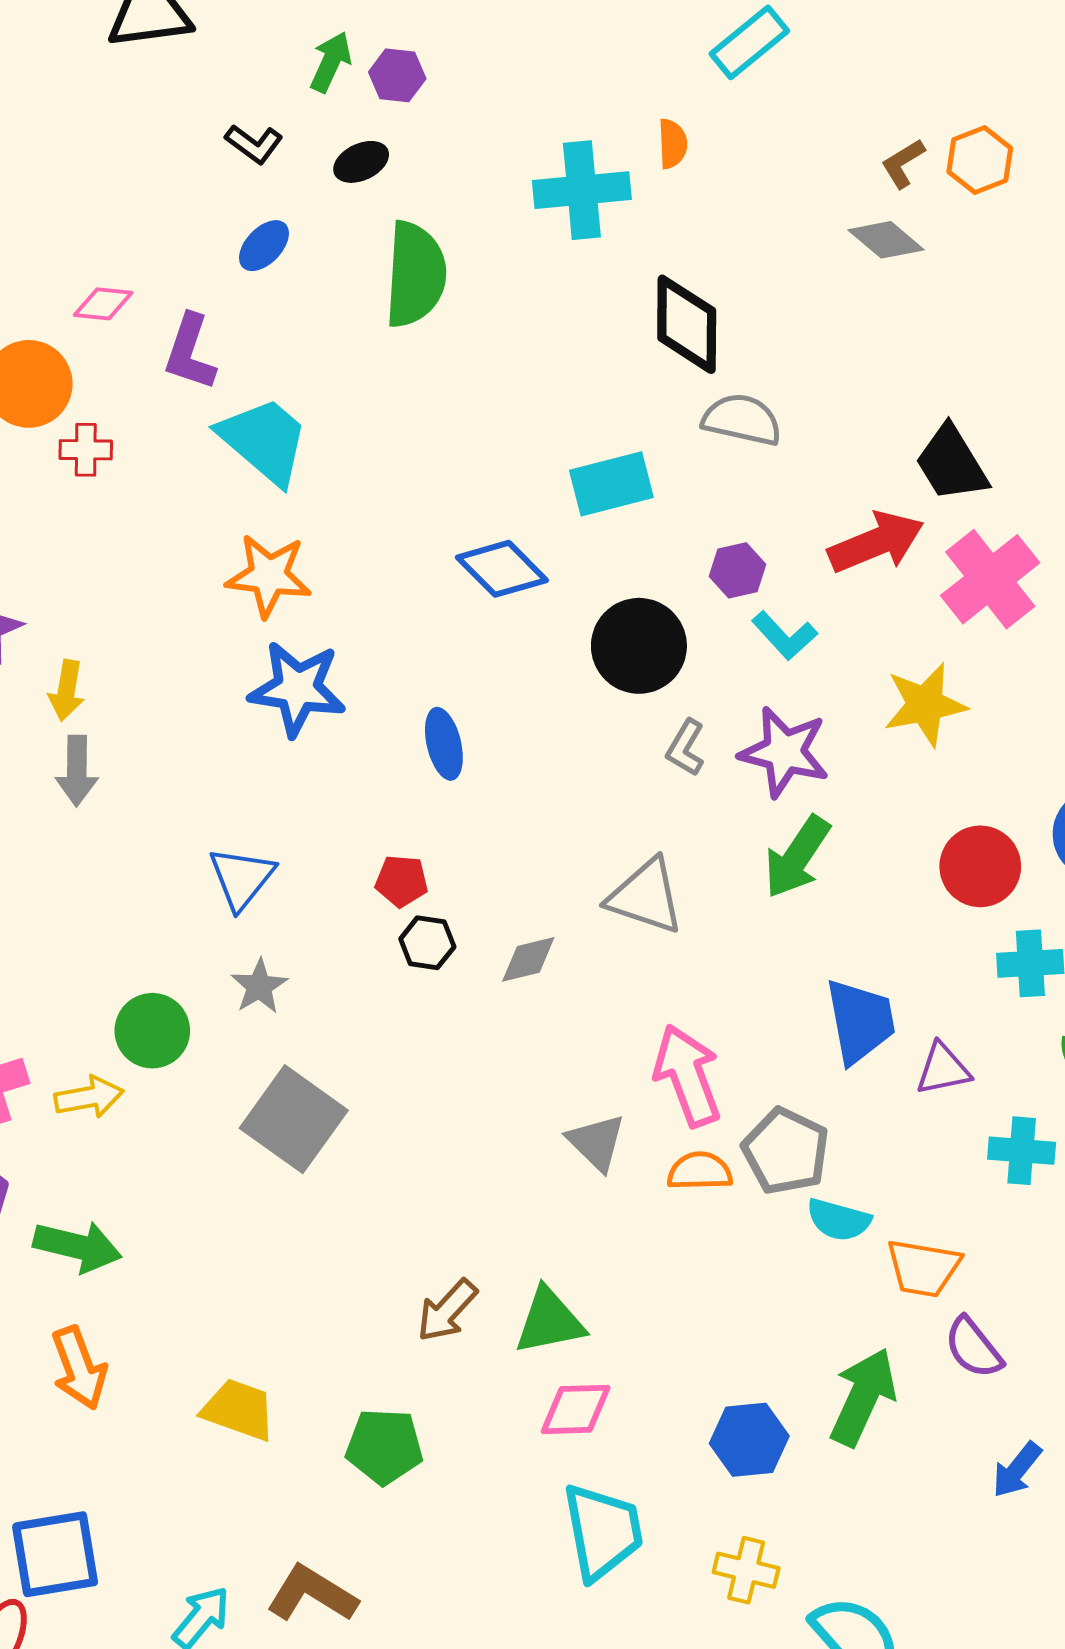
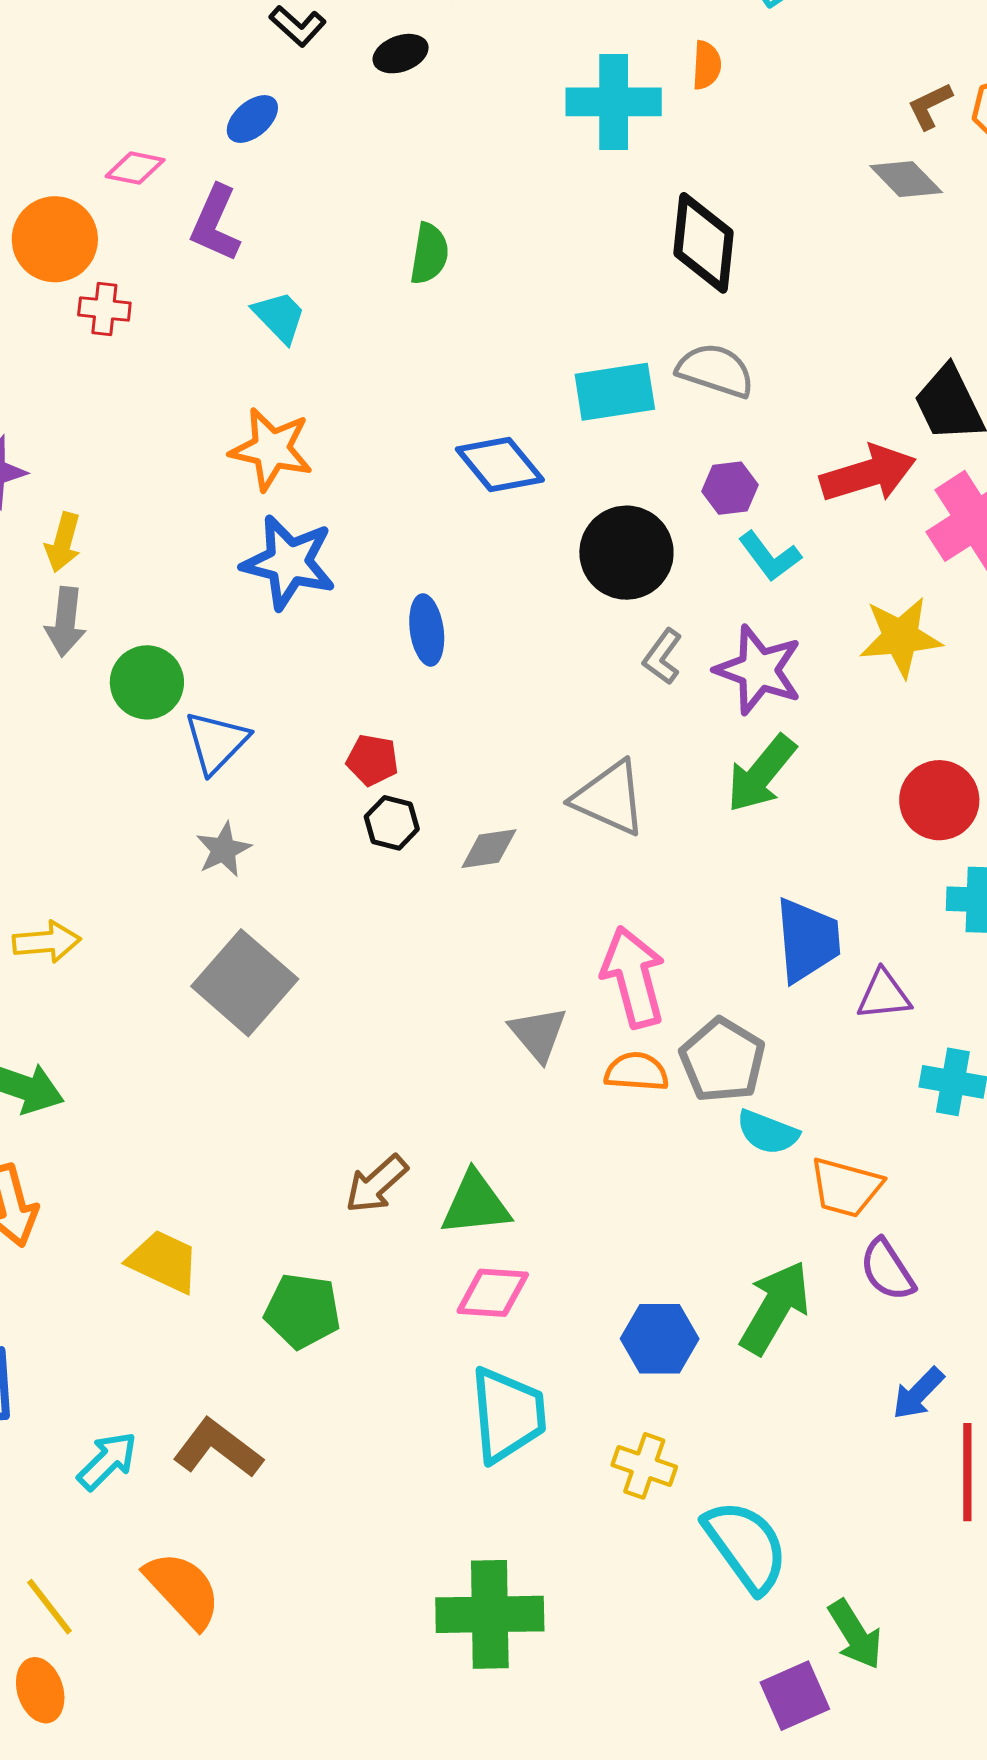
blue ellipse: (264, 246) -> (252, 119), moved
green semicircle: (415, 275) -> (429, 254), moved, size x0.6
gray semicircle: (742, 420) -> (715, 370), moved
cyan trapezoid: (264, 441) -> (279, 317), size x0.6
green circle: (152, 1031) -> (147, 682), moved

